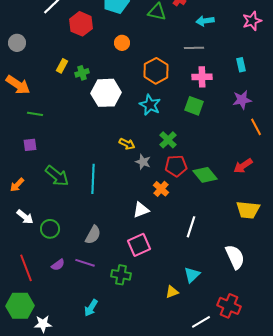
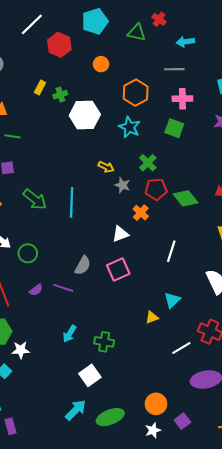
gray semicircle: (93, 235) -> (83, 266), moved
green cross: (121, 275) -> (104, 342), moved

